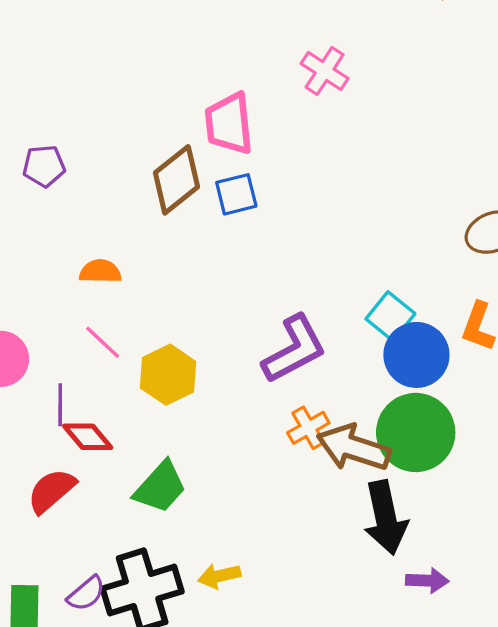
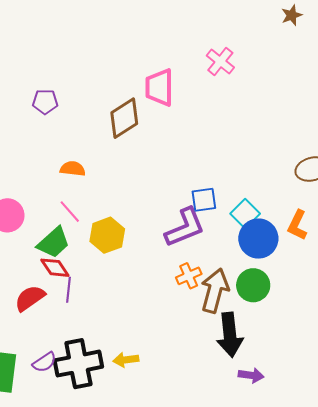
blue square: (236, 194) -> (204, 200), moved
purple line: (60, 405) -> (68, 290), moved
green circle: (416, 432) -> (253, 285), size x0.7
brown arrow: (354, 448) -> (215, 291), turned 81
green trapezoid: (160, 487) -> (54, 243), moved

